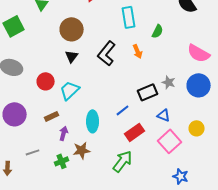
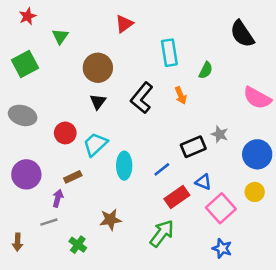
blue circle: (199, 85) -> (257, 154), moved
blue triangle: (164, 115) -> (203, 182), moved
cyan ellipse: (93, 121) -> (124, 166), moved
purple arrow: (64, 133) -> (58, 198), moved
green cross: (62, 161) -> (78, 245), moved, turned -32
blue star: (181, 176) -> (222, 248), moved

